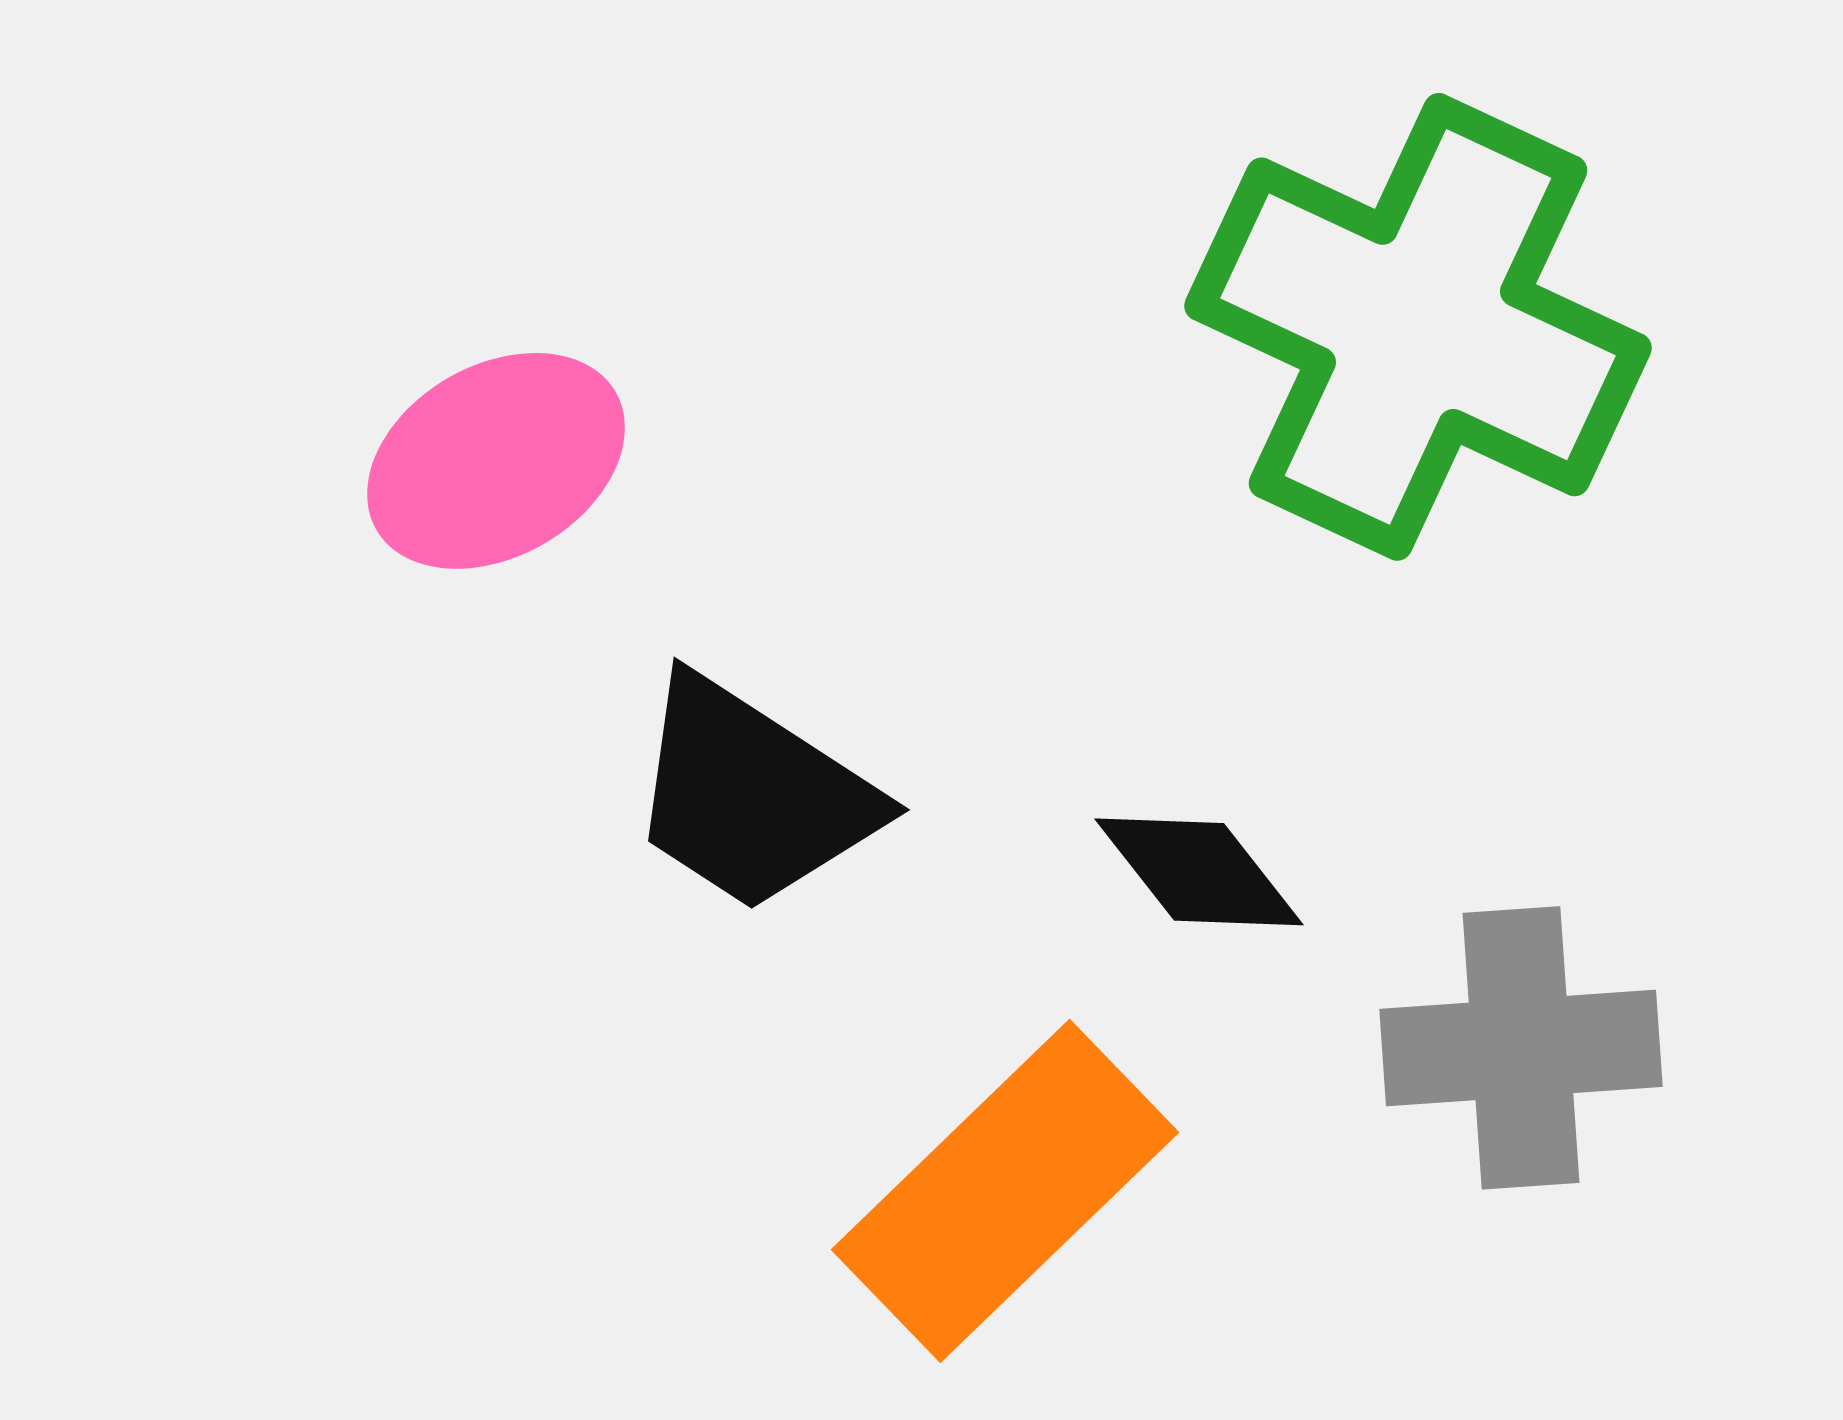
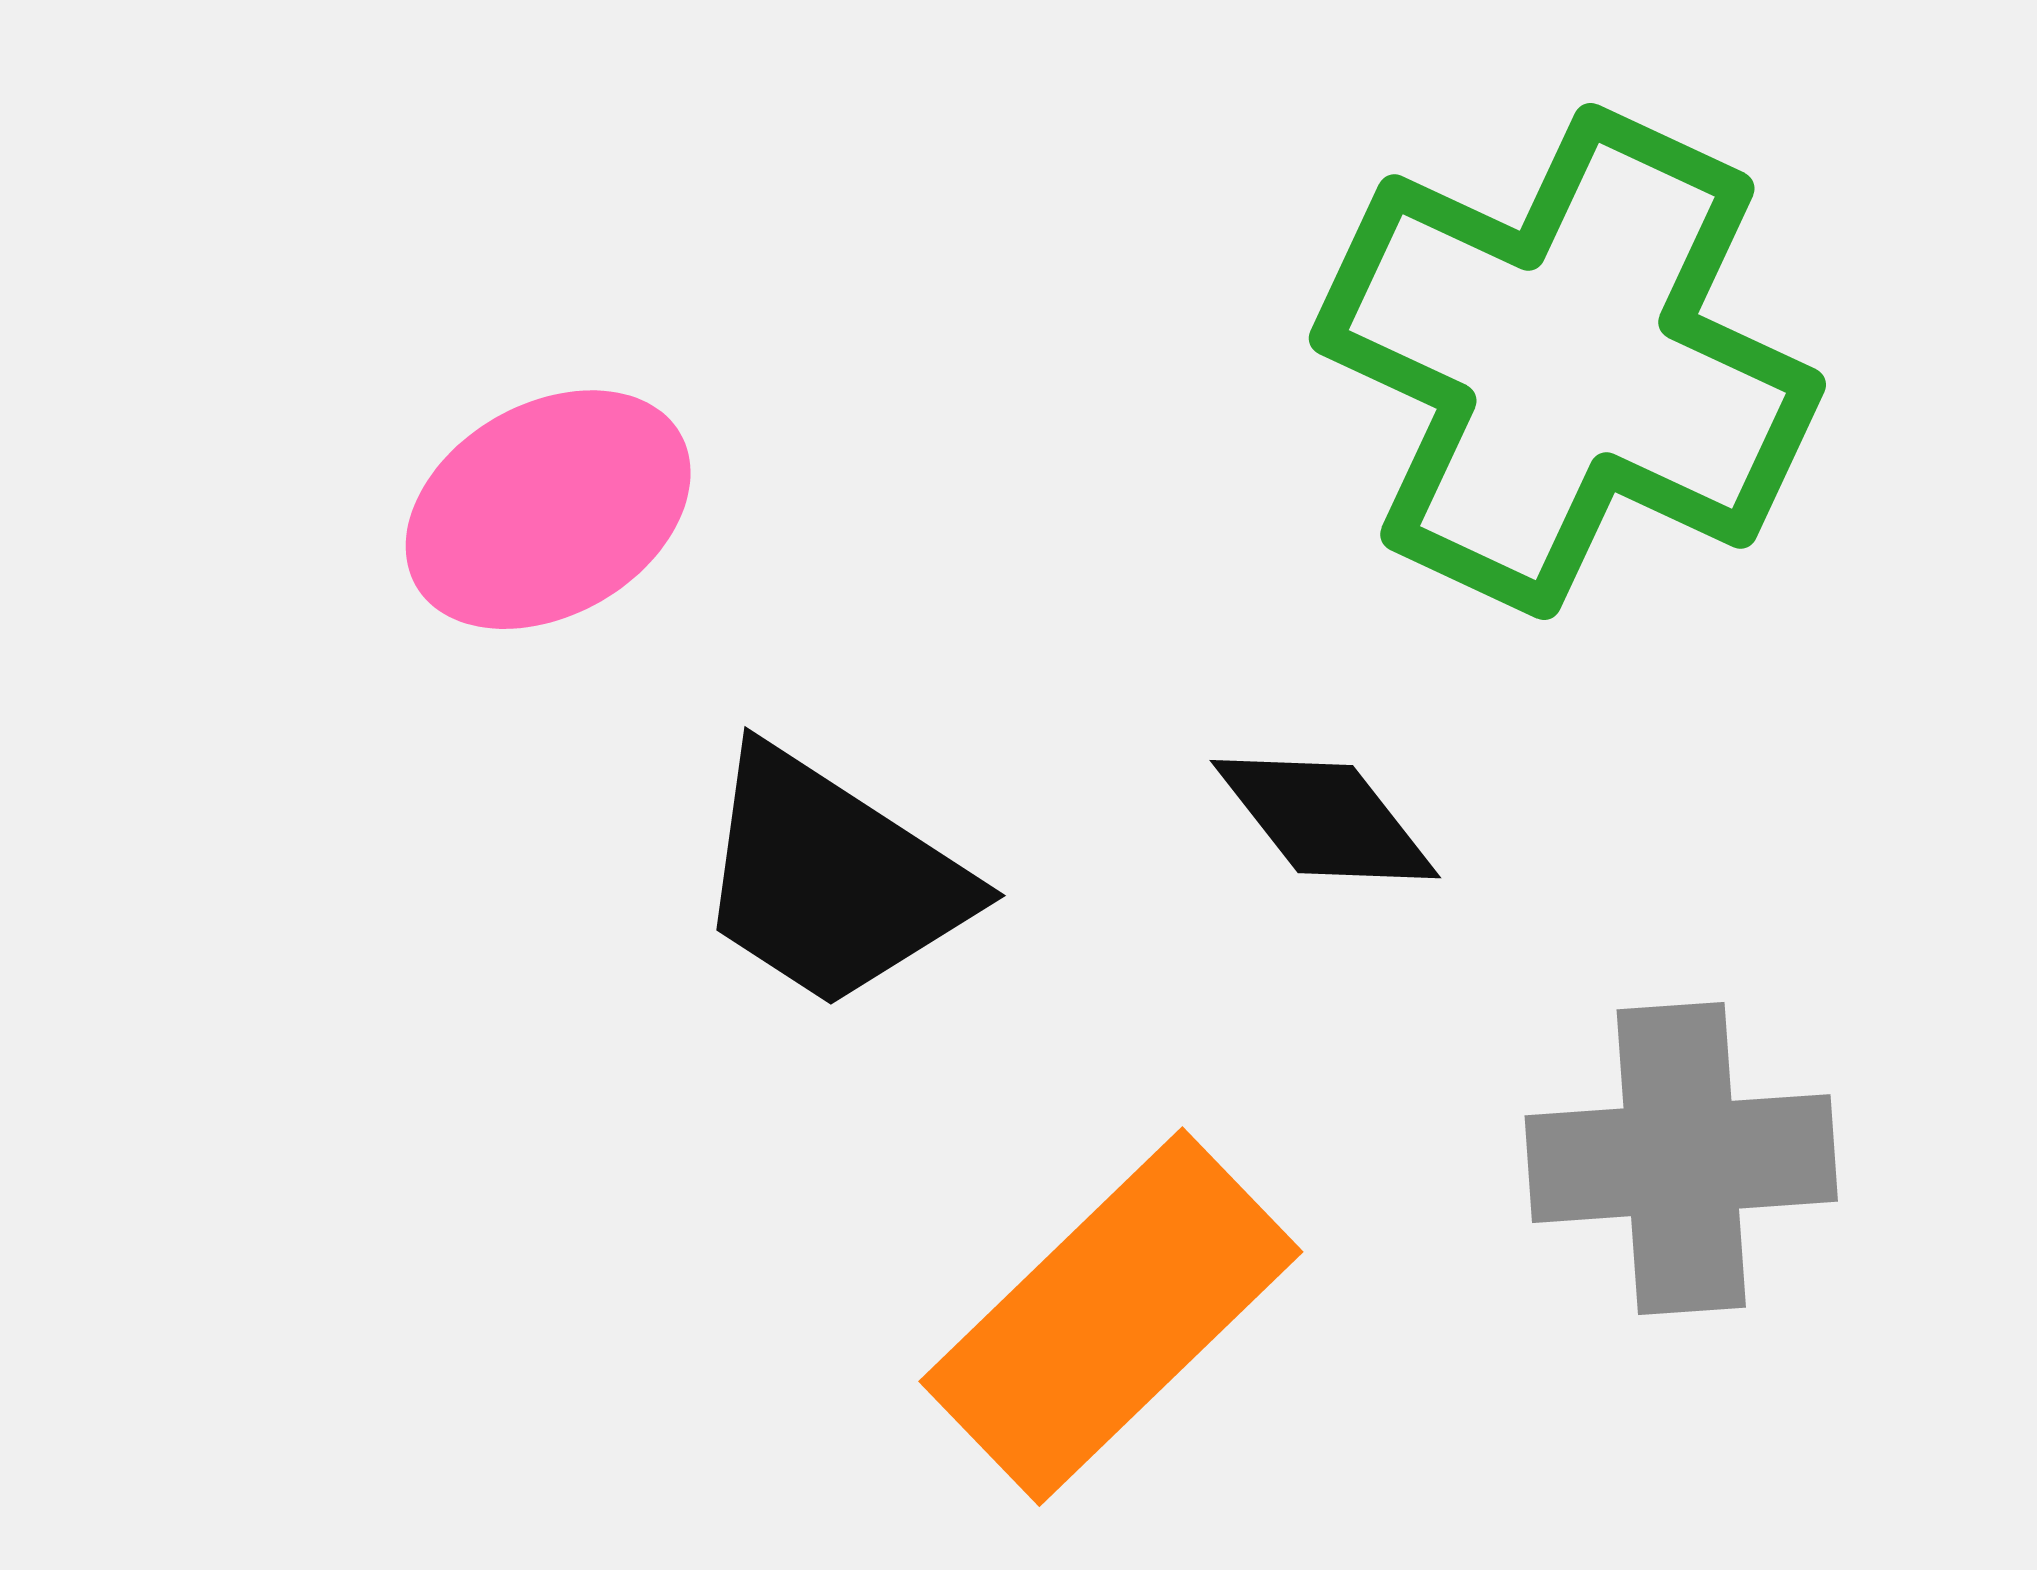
black diamond: (1199, 872) -> (1325, 819), moved

